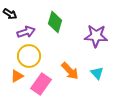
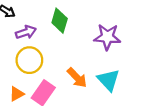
cyan triangle: (97, 73) -> (108, 80), size x1.5
orange triangle: (17, 76) -> (17, 94), moved

